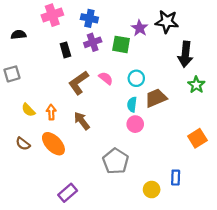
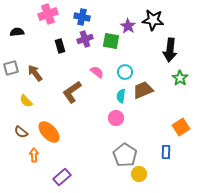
brown L-shape: (79, 83) -> (72, 92), moved
orange arrow: (51, 112) -> (34, 155), moved
brown arrow: (82, 121) -> (35, 73), moved
pink circle: (135, 124) -> (116, 118), moved
gray pentagon: (116, 161) -> (125, 155), moved
blue rectangle: (176, 178) -> (166, 152), moved

